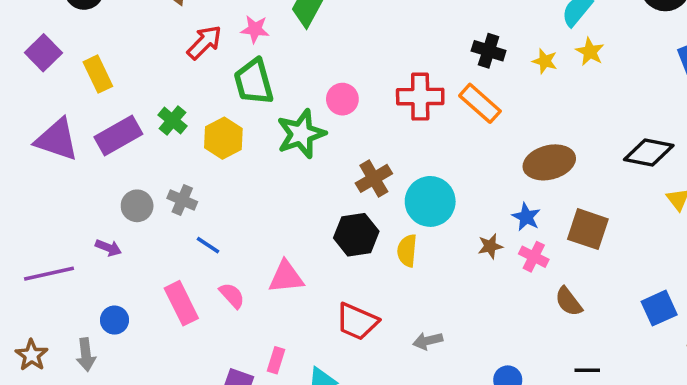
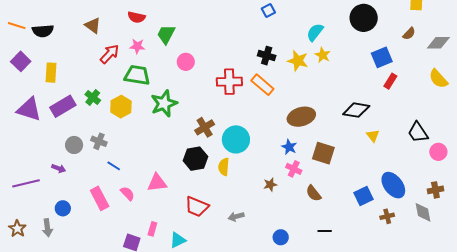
yellow star: (545, 61) -> (298, 61), size x1.5
yellow rectangle: (98, 74) -> (51, 73), turned 30
green trapezoid: (254, 82) -> (137, 75), turned 116
pink circle: (342, 99) -> (186, 62), moved
brown star: (490, 246) -> (270, 185), moved

